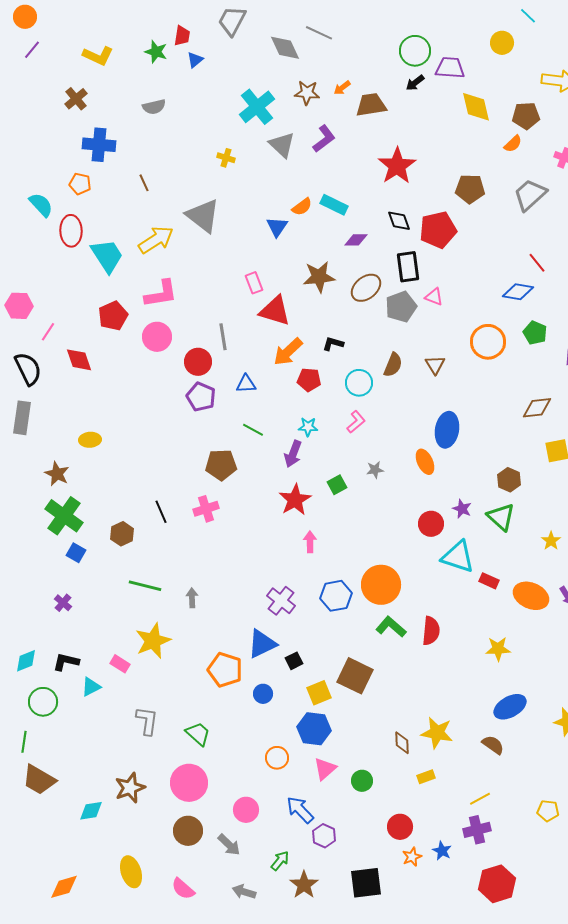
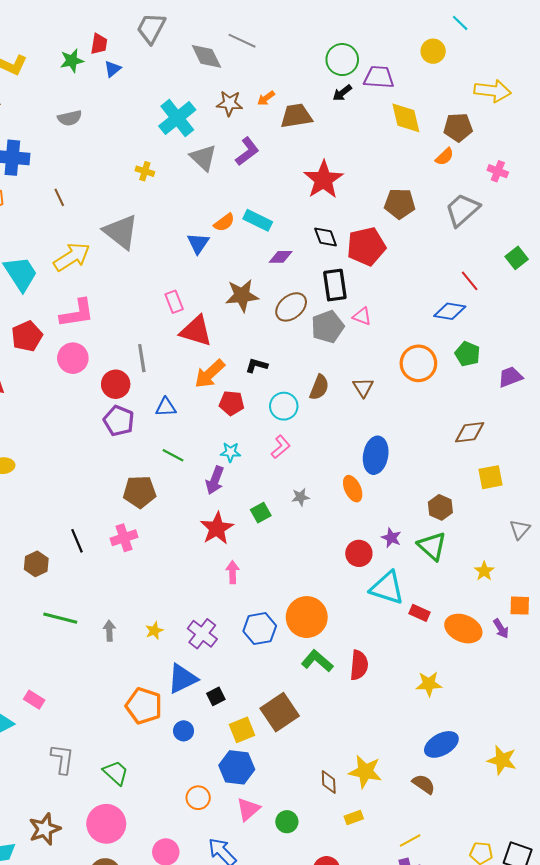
green star: (156, 52) -> (72, 61), turned -30
yellow star: (153, 641) -> (154, 631), moved, size x0.5
brown square: (355, 676) -> (280, 712), turned 30

